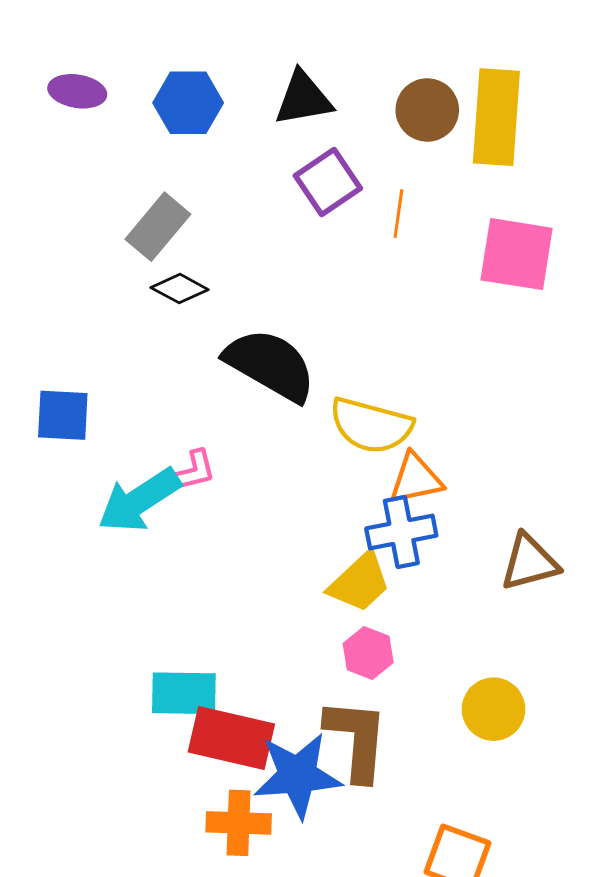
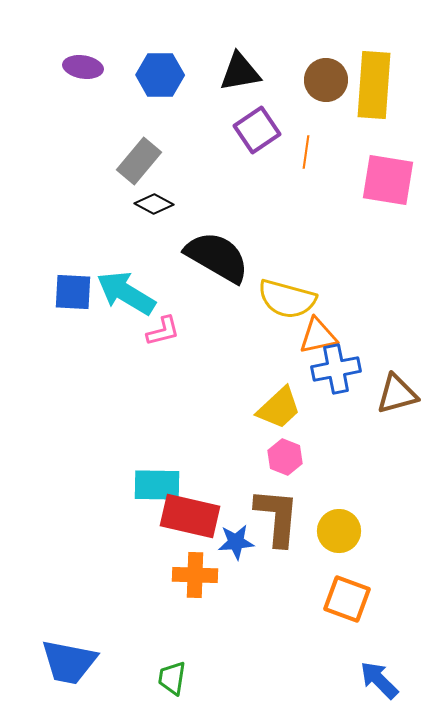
cyan arrow: (139, 500) -> (126, 293), moved, turned 64
blue cross: (401, 532) -> (336, 369), moved
yellow circle: (493, 709) -> (339, 531), moved
blue star: (298, 775) -> (236, 542), size x0.6

